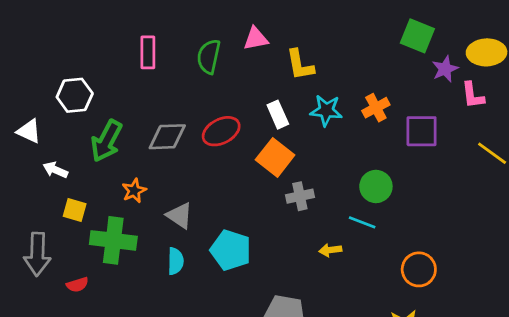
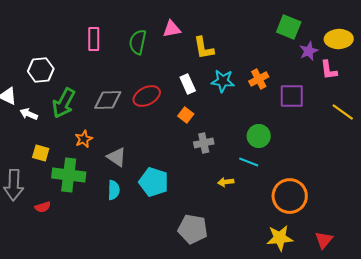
orange square: (275, 157) -> (186, 115), size x0.6
white arrow: (55, 170) -> (29, 114), moved
orange circle: (419, 269) -> (290, 196), size x1.4

